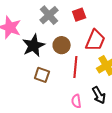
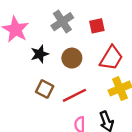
black star: (33, 46) -> (40, 54), size x0.7
red line: (75, 67) -> (74, 95), moved, turned 50

